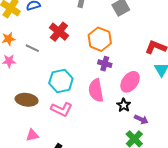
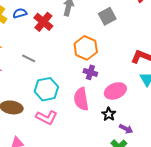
red cross: (59, 32) -> (43, 22), moved
gray line: (32, 48) -> (29, 58), moved
pink ellipse: (130, 82) -> (115, 91), turned 30

